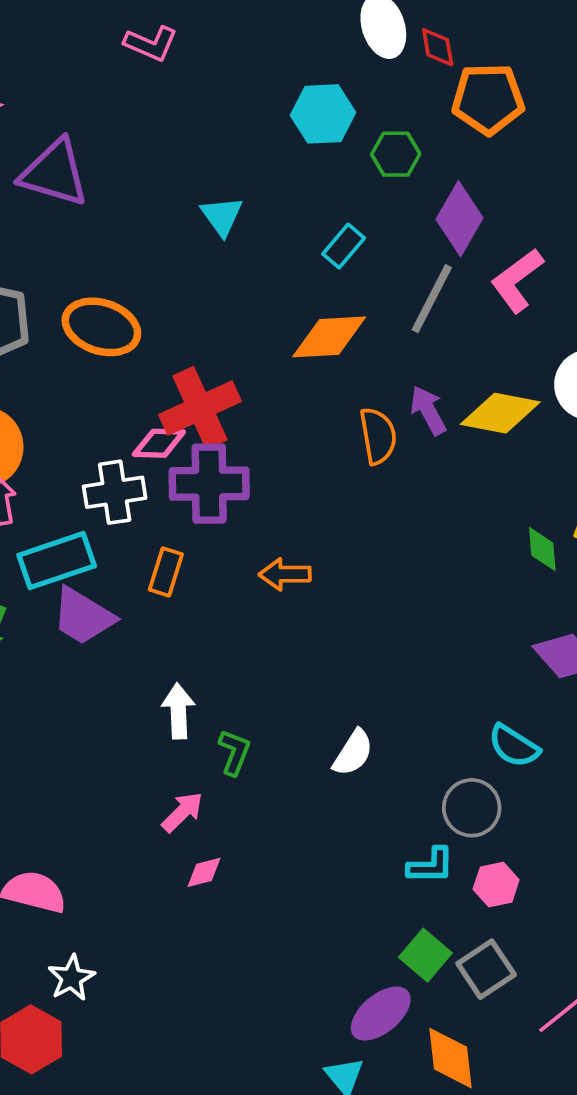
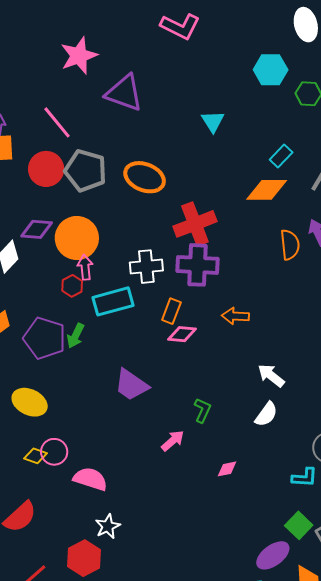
pink L-shape: (151, 44) -> (180, 26), size x1.4
cyan rectangle: (344, 246) -> (281, 156), moved
pink diamond: (159, 443) -> (182, 334), moved
purple trapezoid: (83, 616) -> (131, 385), moved
white arrow: (178, 711) -> (271, 376), moved, turned -52
pink diamond: (204, 872) -> (227, 469), moved

